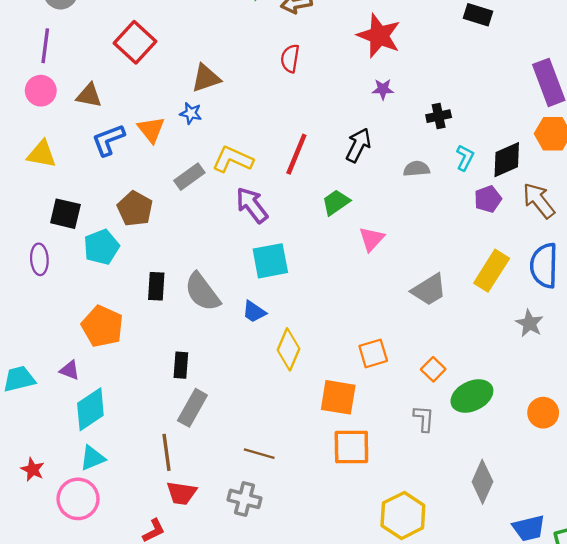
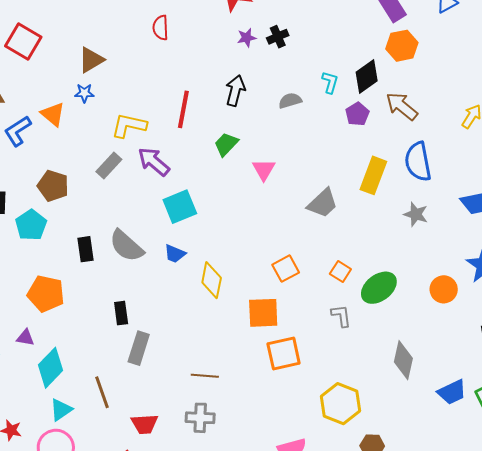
black cross: (439, 116) -> (278, 37), moved
gray rectangle: (189, 177) -> (109, 165), moved
brown line: (166, 452) -> (102, 392), moved

